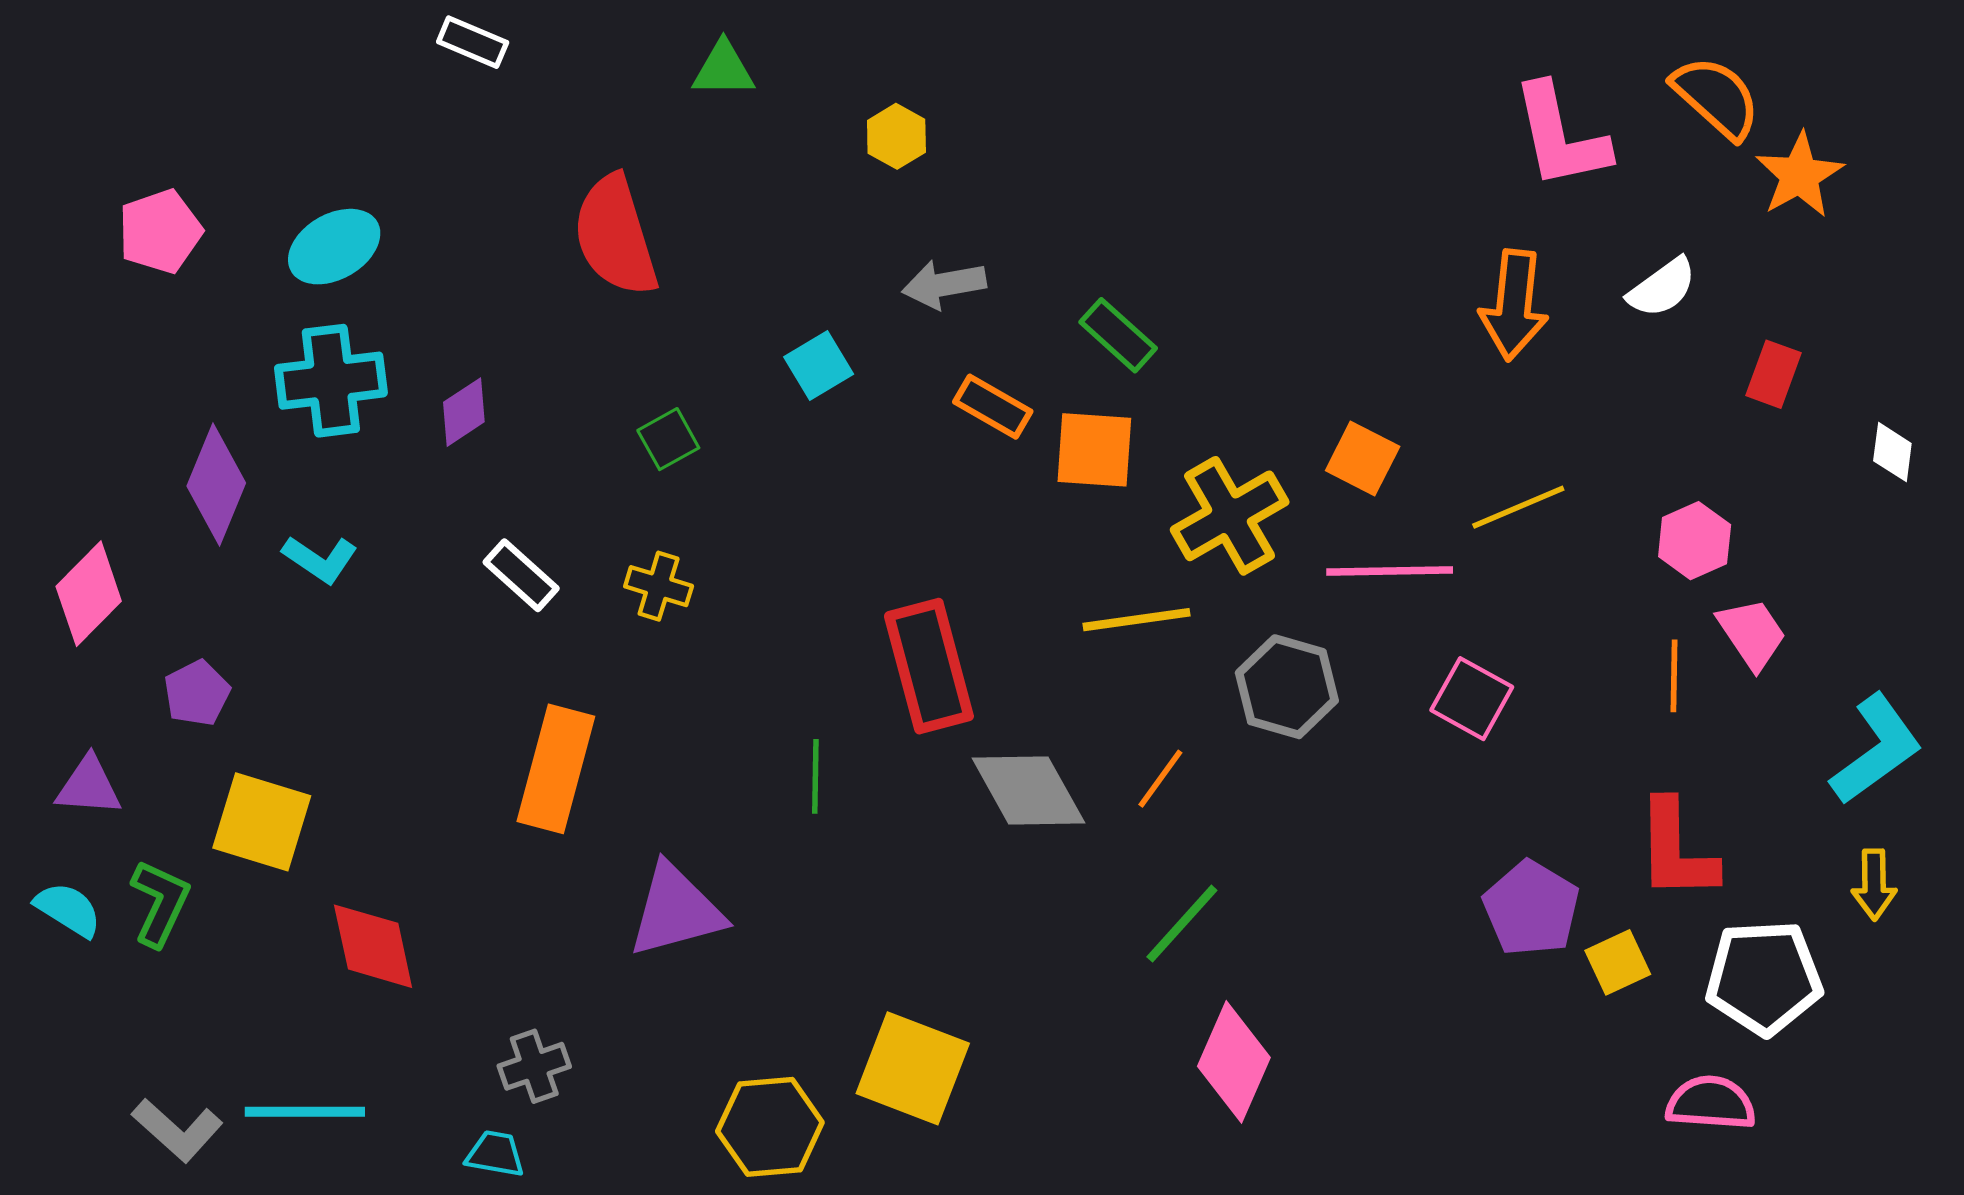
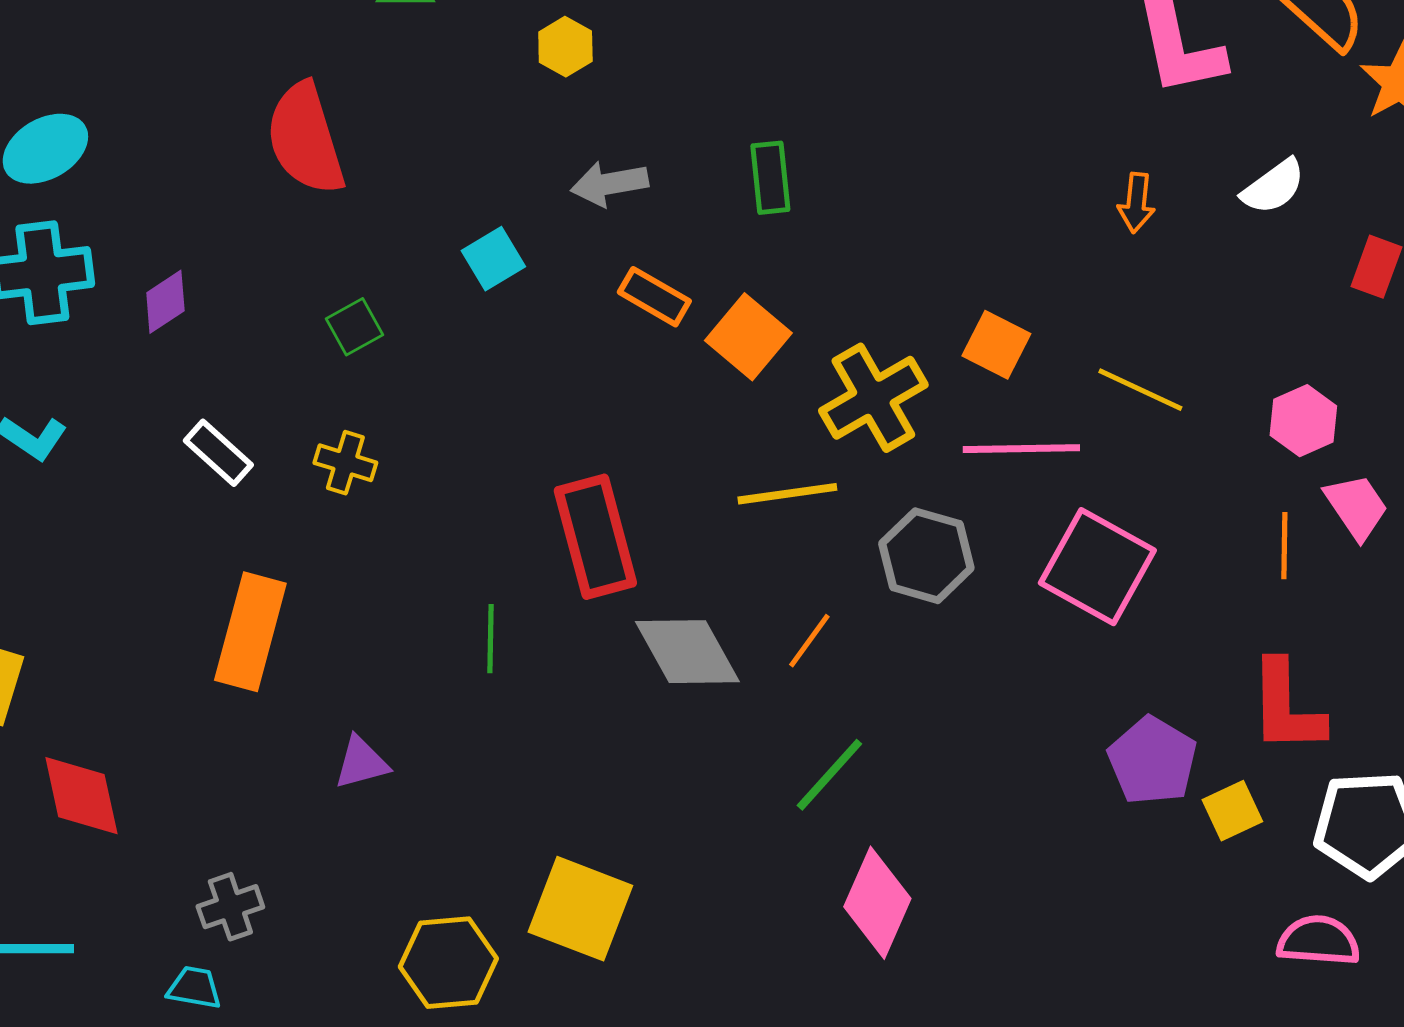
orange arrow: (1514, 305) -> (1136, 203), size x0.6
green rectangle: (1118, 335) -> (770, 178), moved, turned 42
orange square: (1094, 450) -> (748, 337), turned 36
yellow line: (1518, 507) -> (1140, 390), turned 48
pink square: (1472, 699) -> (1097, 567), size x1.5
purple triangle: (676, 911) -> (361, 763), size x0.6

